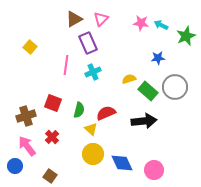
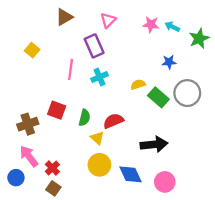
brown triangle: (74, 19) -> (64, 17), moved
black arrow: (144, 121) -> (154, 144), moved
red cross: (52, 137) -> (52, 168), moved

